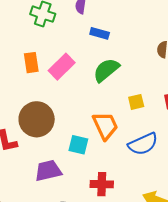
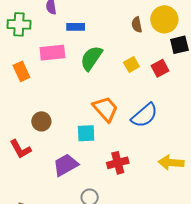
pink rectangle: (62, 67) -> (52, 53), moved, turned 55
yellow square: (136, 102) -> (131, 65), moved
brown circle: (37, 119) -> (41, 121), size x0.6

